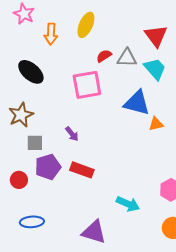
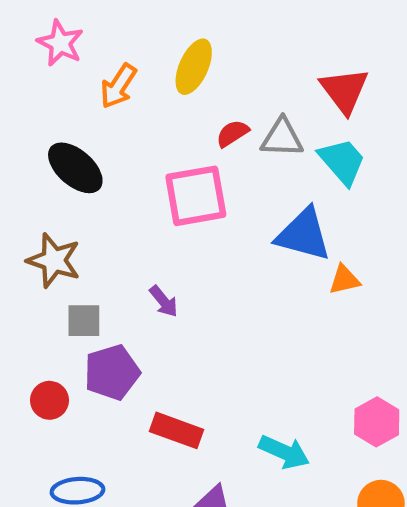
orange arrow: (51, 34) -> (118, 86), turned 30
brown star: (21, 115) -> (54, 260), turned -30
red rectangle: (82, 170) -> (176, 430), moved

